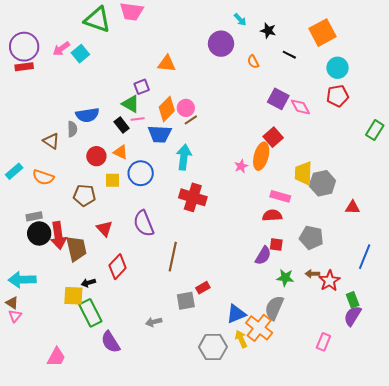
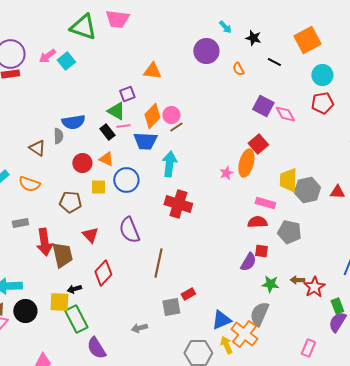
red triangle: (353, 207) -> (337, 192), moved
black circle: (39, 233) -> (25, 311), moved
gray pentagon: (311, 238) -> (289, 232), moved

